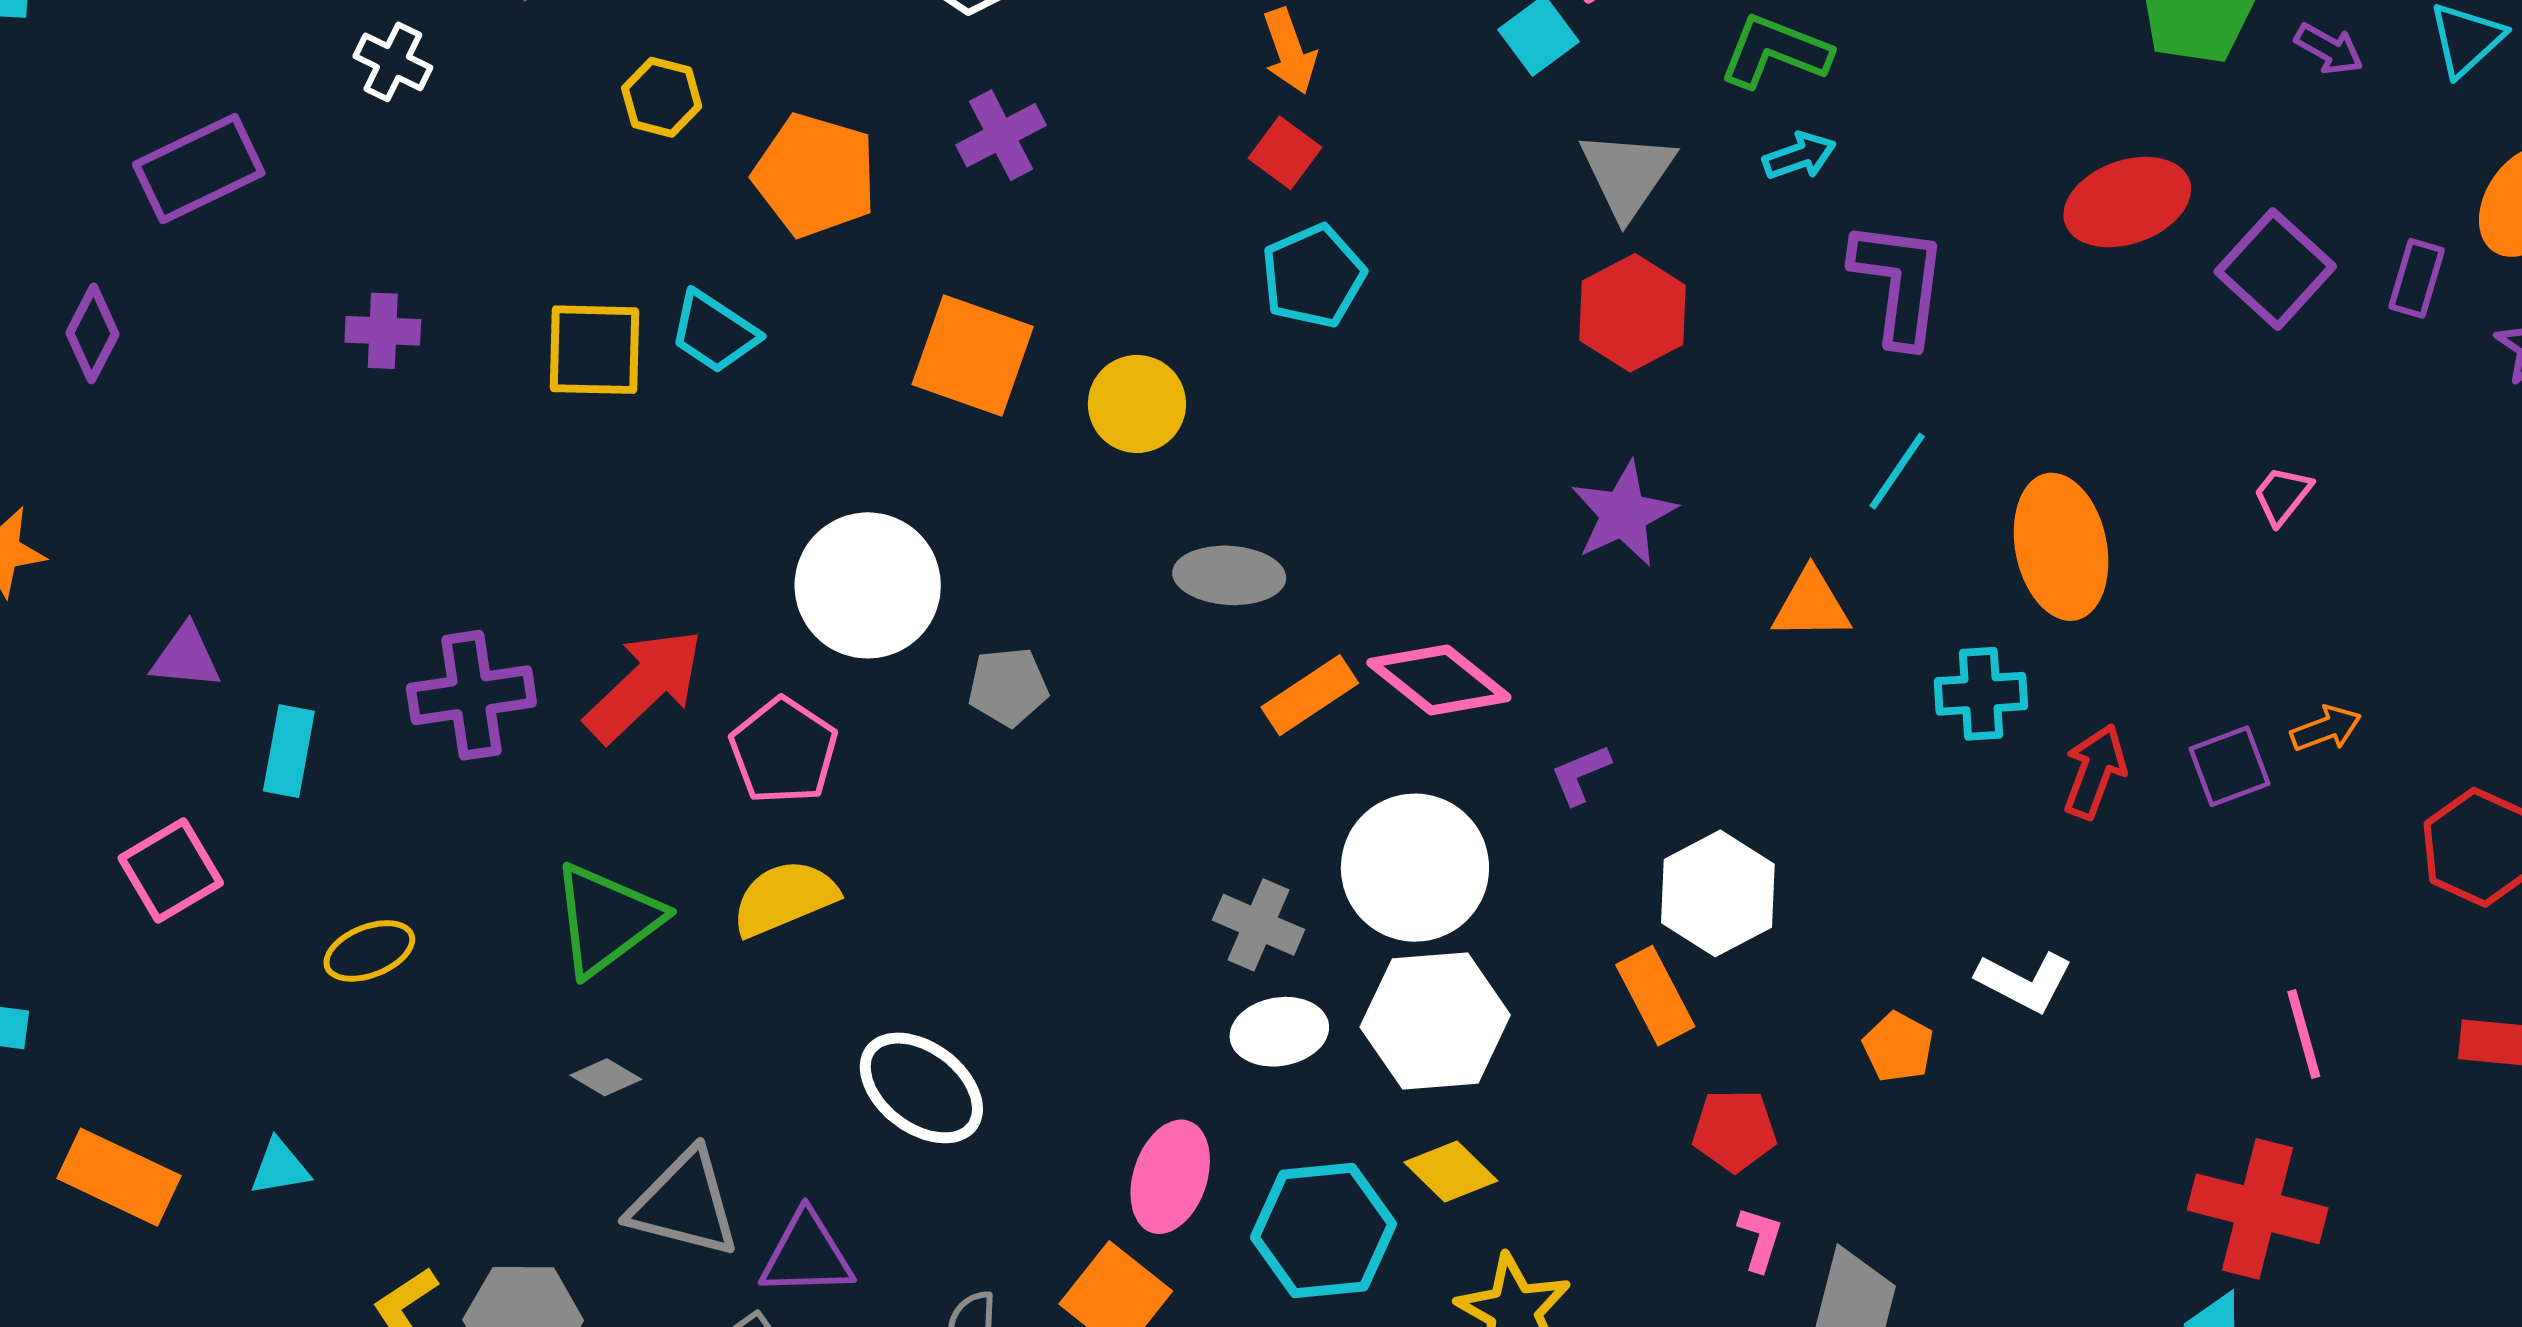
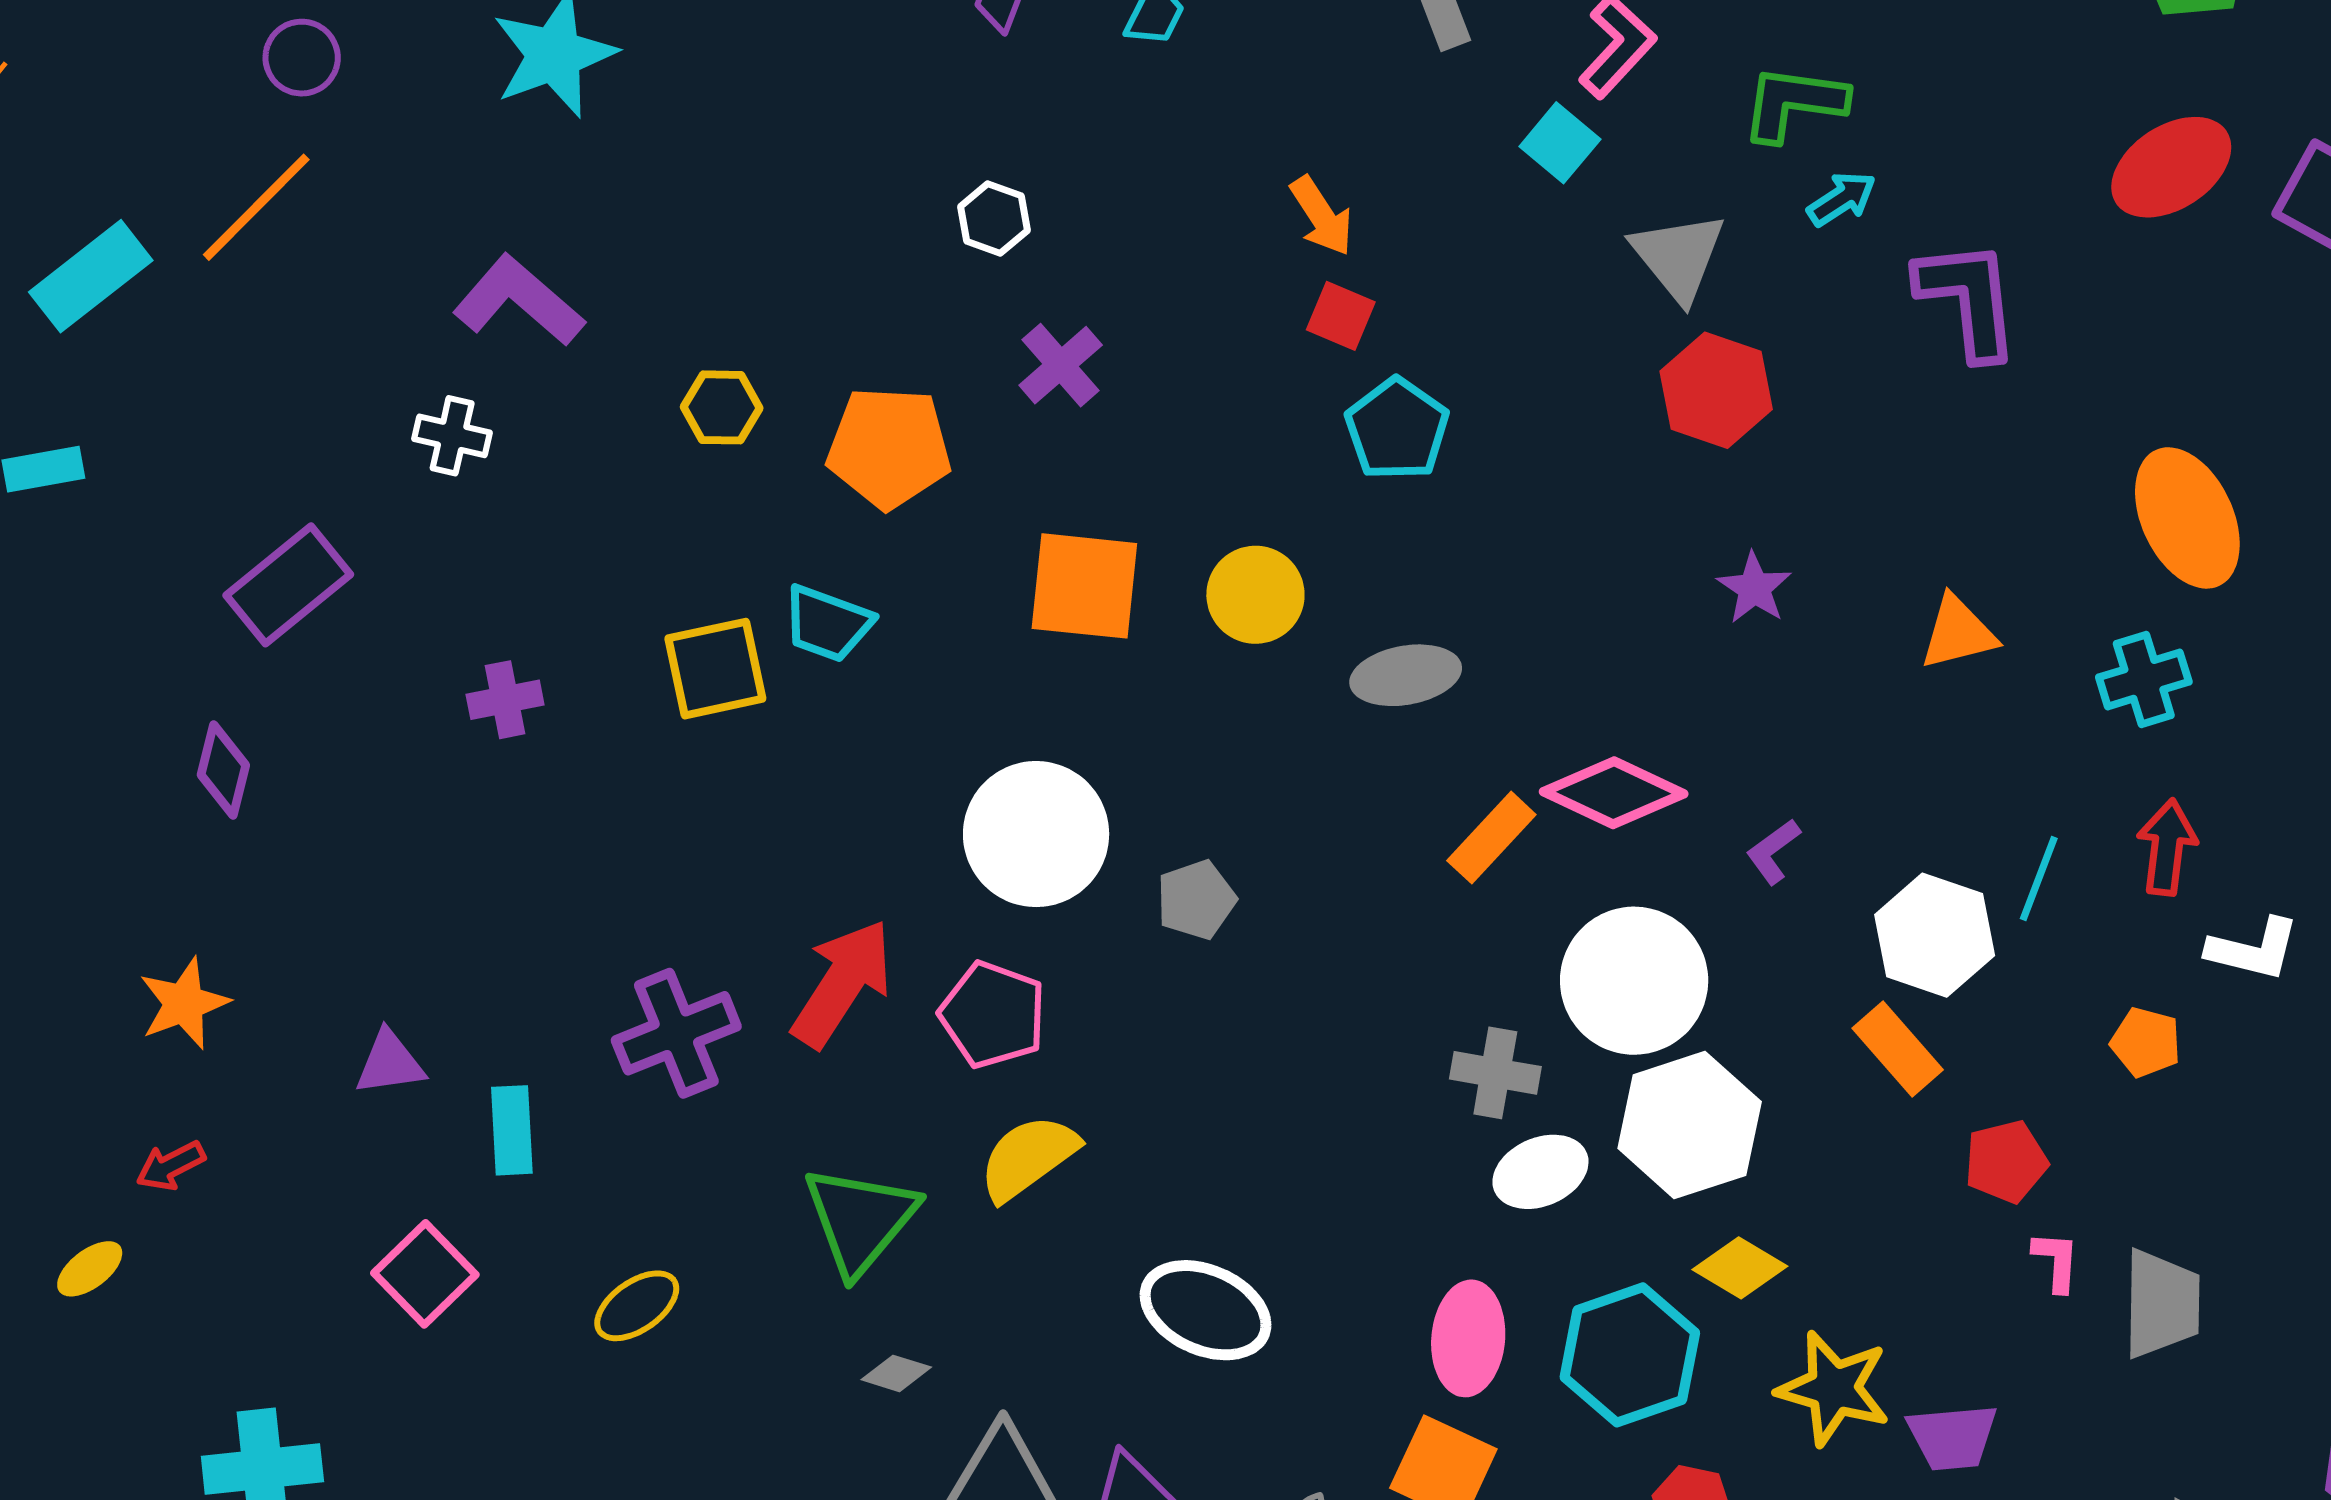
cyan line: (1897, 471) -> (2039, 878), moved
purple star: (1624, 514) -> (1754, 588), size x0.7
gray ellipse: (1229, 575) -> (1406, 675), moved
red arrow: (2095, 771) -> (2167, 847), moved

